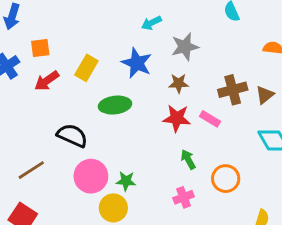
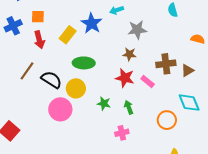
blue star: (137, 63) -> (92, 23), moved
red arrow: (47, 81) -> (39, 40), turned -78
brown line: (31, 170) -> (27, 71), moved, turned -30
orange circle: (226, 179) -> (167, 120), moved
green star: (126, 181) -> (104, 103), moved
yellow circle: (113, 208) -> (76, 88), moved

